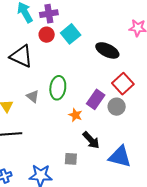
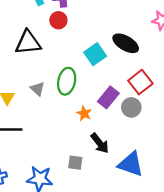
cyan square: (71, 34) -> (95, 54), moved
black triangle: (21, 56) -> (28, 43), turned -35

